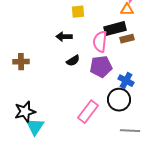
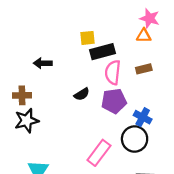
black rectangle: (115, 29) -> (102, 52), moved
black arrow: (64, 37) -> (43, 63), moved
black star: (25, 112) -> (27, 121), moved

